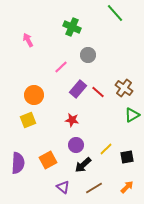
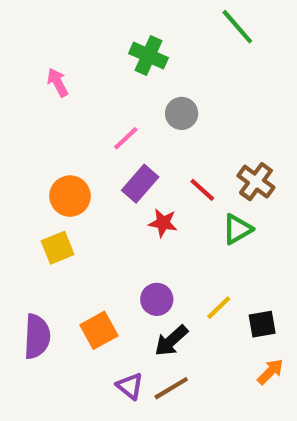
purple rectangle: (78, 89) -> (140, 184), moved
green triangle: (132, 115) -> (237, 229), moved
red star: (72, 120) -> (163, 223), moved
orange arrow: (127, 187) -> (270, 372), moved
brown line: (94, 188) -> (171, 388), moved

